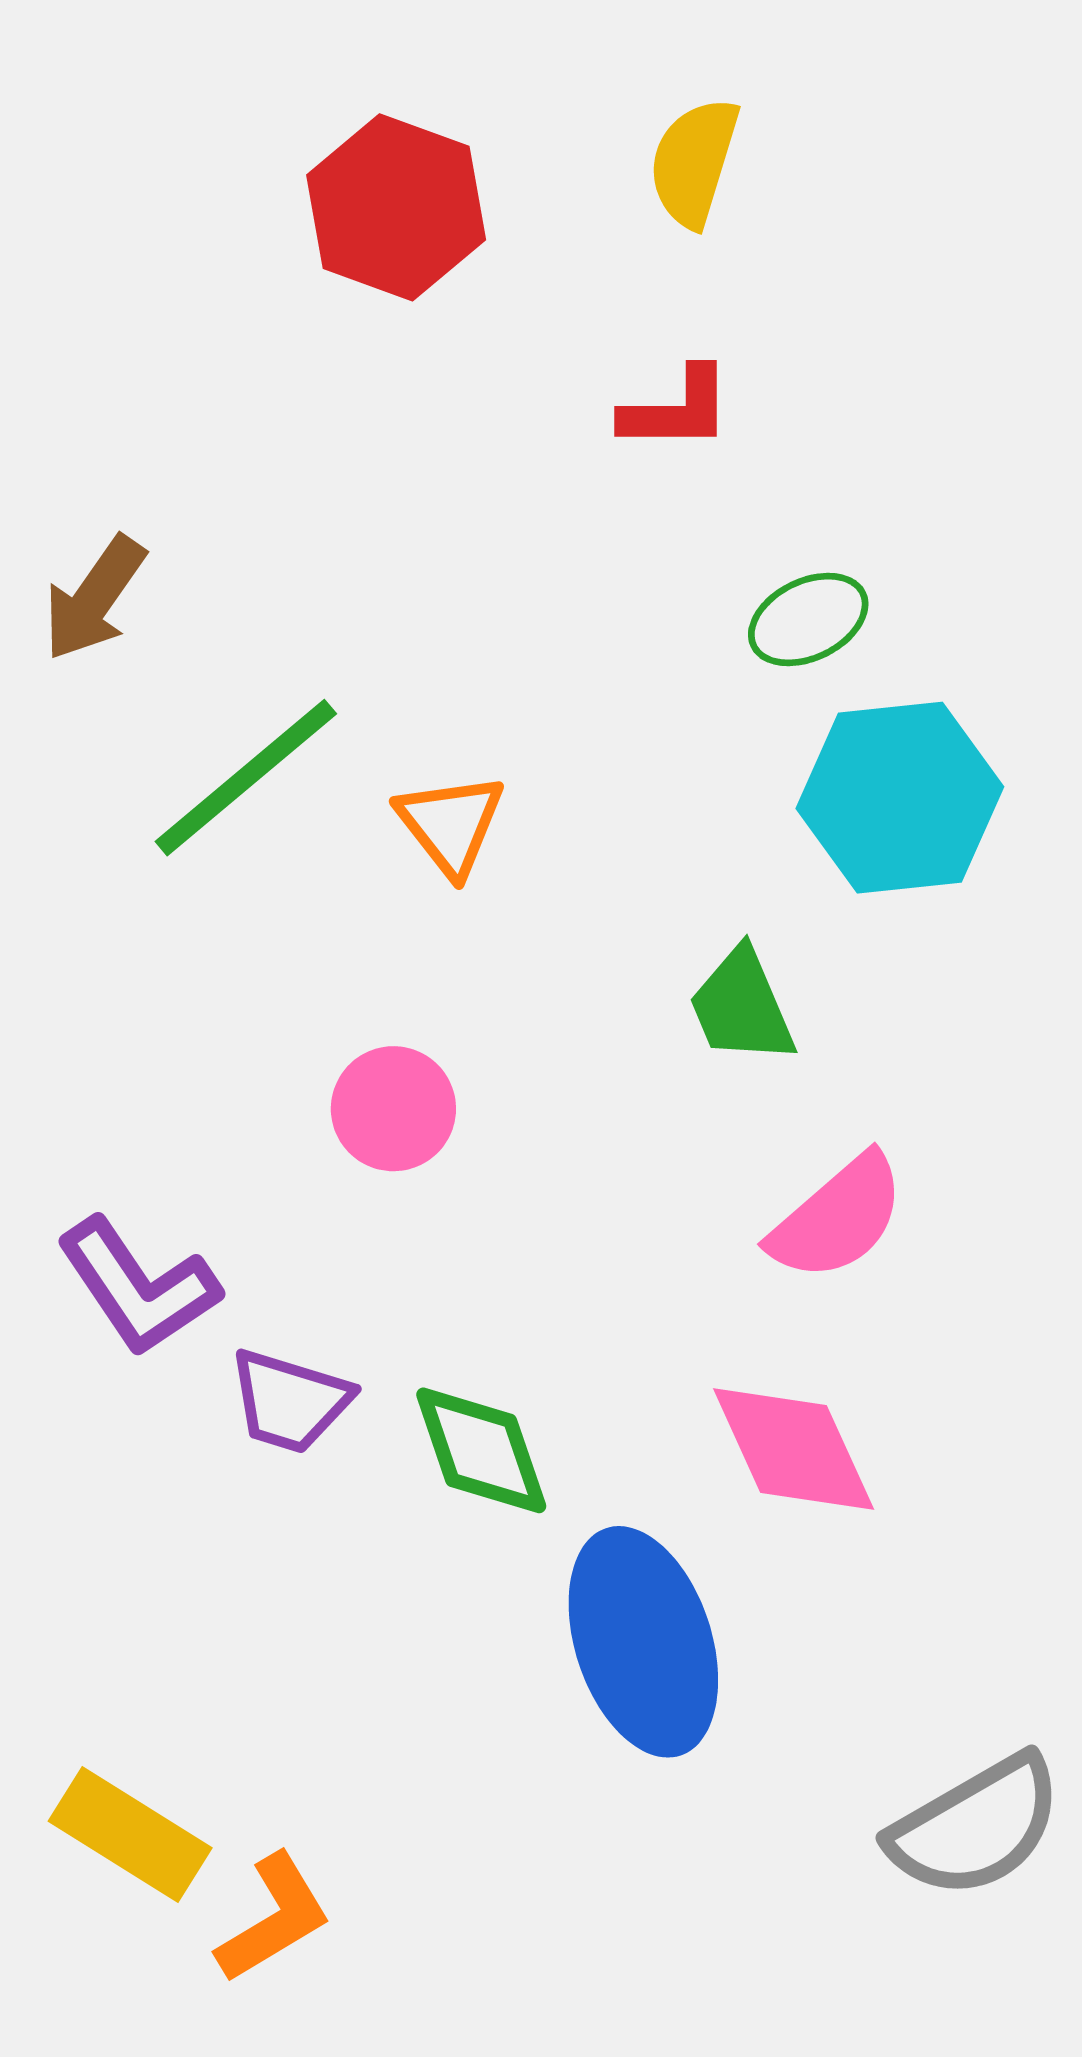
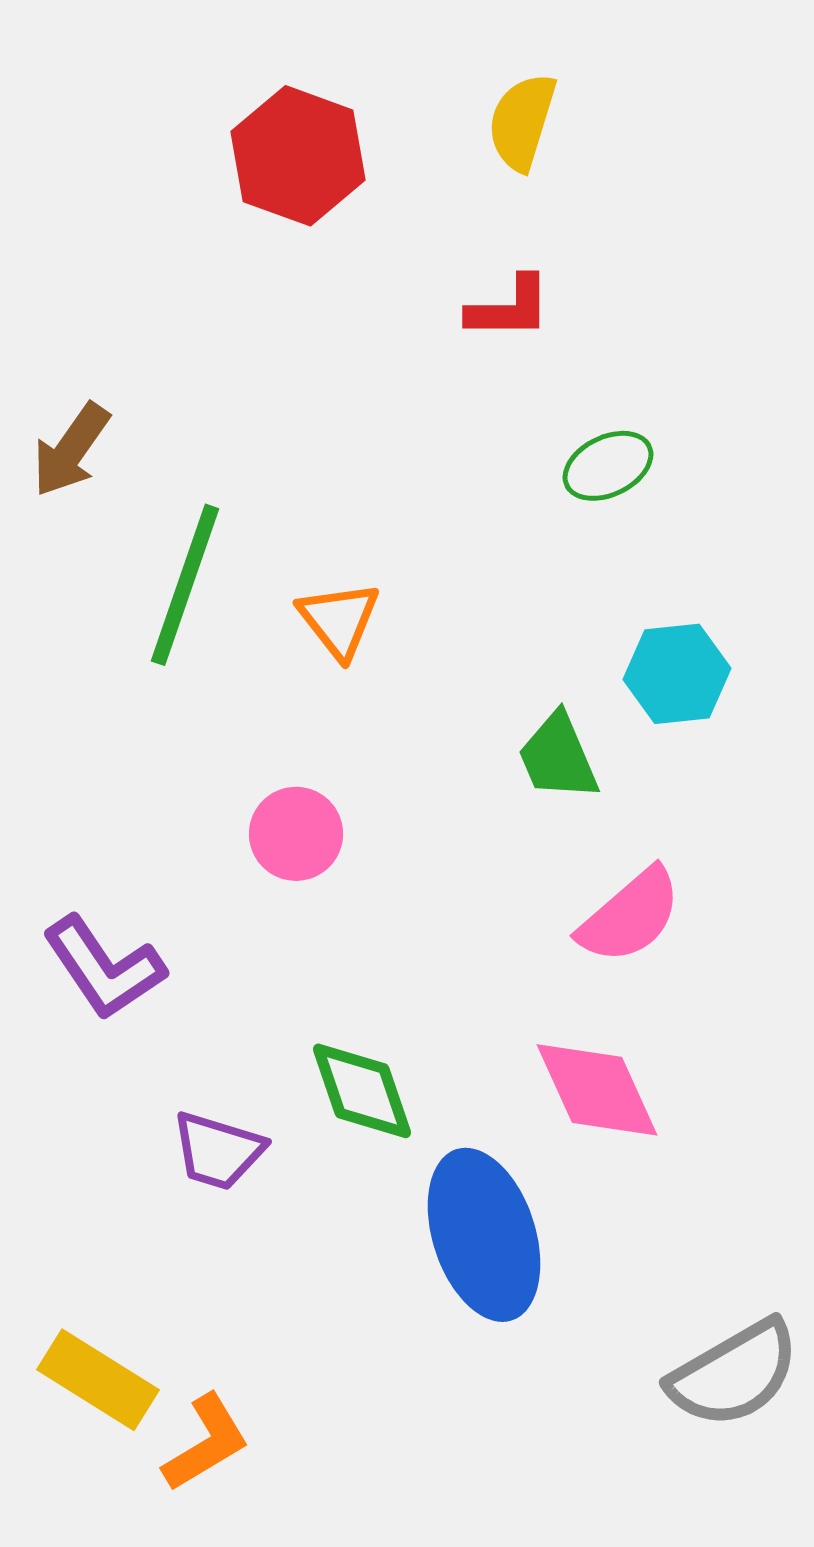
green line: (246, 778) -> (185, 585), turned -31
cyan hexagon: (900, 798) -> (677, 674), moved, size x0.7
purple trapezoid: (290, 1401) -> (218, 1151), moved

